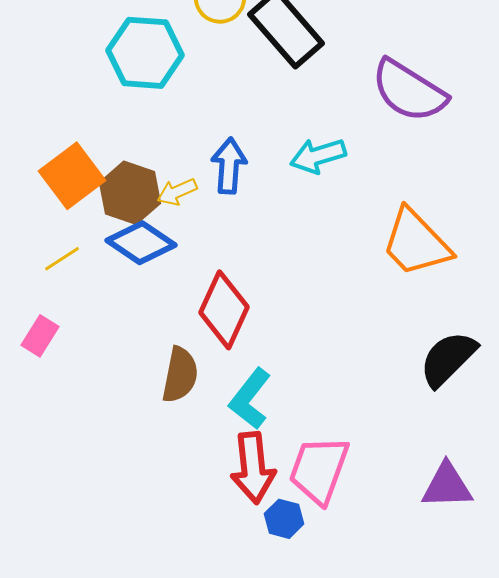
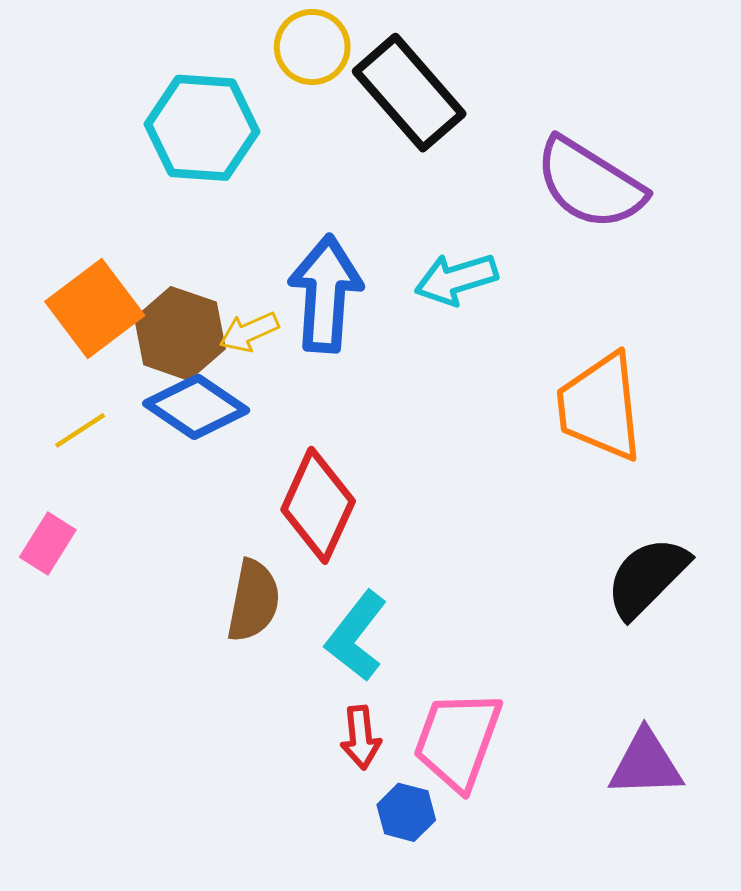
blue arrow: (229, 166) -> (325, 294), size x1.4
orange trapezoid: (416, 243) -> (600, 407), turned 38
red arrow: (253, 468) -> (361, 737), size x0.6

